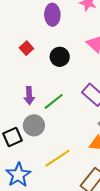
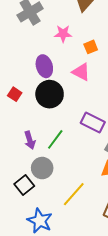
purple ellipse: (52, 15) -> (44, 66), moved
black circle: (60, 57) -> (50, 94), size x1.4

